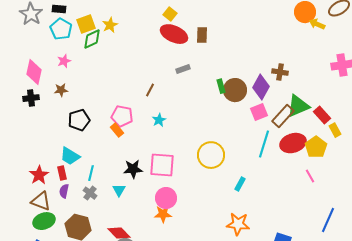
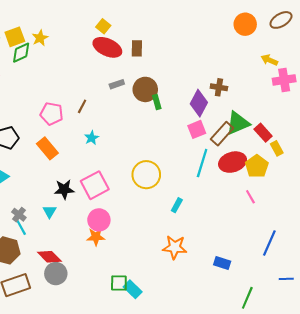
yellow arrow: (317, 24) -> (269, 60), moved
brown circle: (235, 90) -> (145, 89), moved
pink pentagon: (122, 116) -> (52, 114), moved
orange rectangle: (117, 130) -> (47, 148), size x1.5
pink square: (162, 165) -> (95, 185), turned -32
cyan line: (91, 173) -> (21, 227), moved, turned -42

